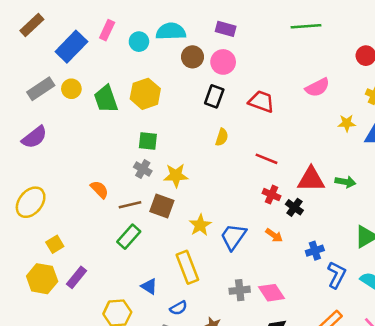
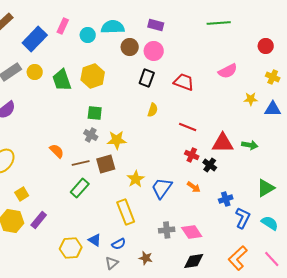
brown square: (162, 206) -> (106, 164), turned -36
blue triangle: (149, 286) -> (95, 240), moved

